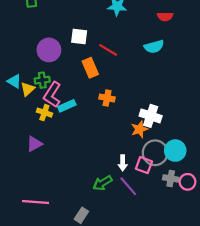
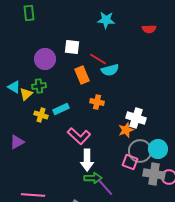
cyan semicircle: (154, 47) -> (110, 70), moved
pink L-shape: (52, 95) -> (79, 136), moved, turned -80
purple triangle: (34, 144) -> (17, 142), moved
white arrow: (123, 163) -> (87, 160), moved, size x1.5
gray cross: (171, 178) -> (154, 174), size x1.5
green arrow: (103, 183) -> (93, 178), turned -150
purple line: (128, 186) -> (105, 187), moved

